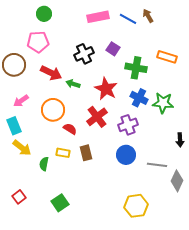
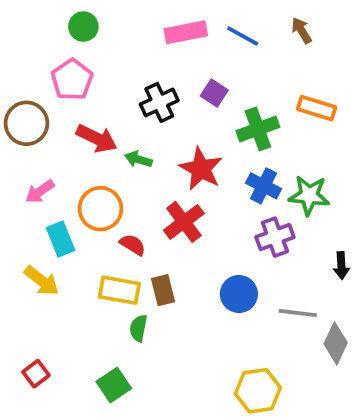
brown arrow: (148, 16) -> (301, 30), moved
pink pentagon: (38, 42) -> (72, 80), turned -30
green cross: (136, 68) -> (258, 129), turned -30
purple cross: (128, 125) -> (275, 237), moved
cyan rectangle: (14, 126) -> (61, 239), moved
yellow rectangle: (63, 153) -> (119, 290), size x1.5
green semicircle: (44, 164) -> (138, 328), moved

